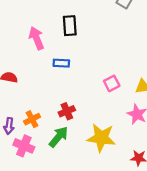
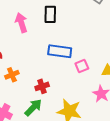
blue rectangle: (61, 63) -> (60, 51), moved, size x1.6
orange cross: (32, 119) -> (12, 75), moved

